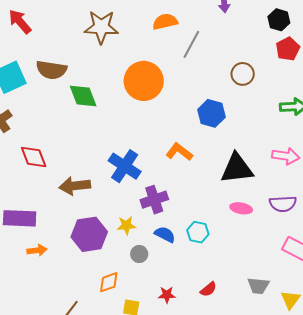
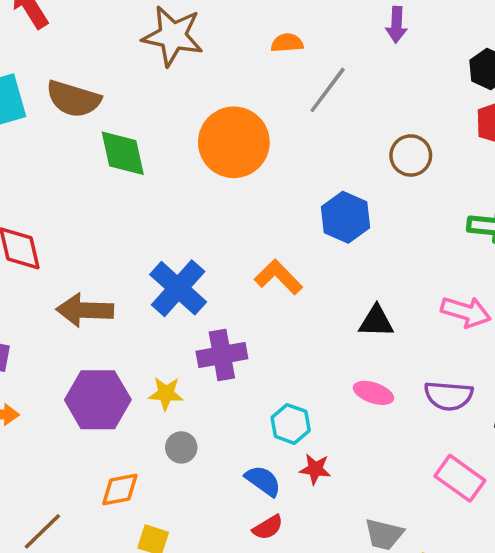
orange semicircle: (165, 22) -> (287, 43), size x0.7
black triangle: (237, 169) -> (376, 321), size x0.6
blue semicircle: (165, 234) -> (263, 481), moved
red semicircle: (208, 289) -> (268, 527), moved
red star: (167, 295) -> (315, 469), moved

